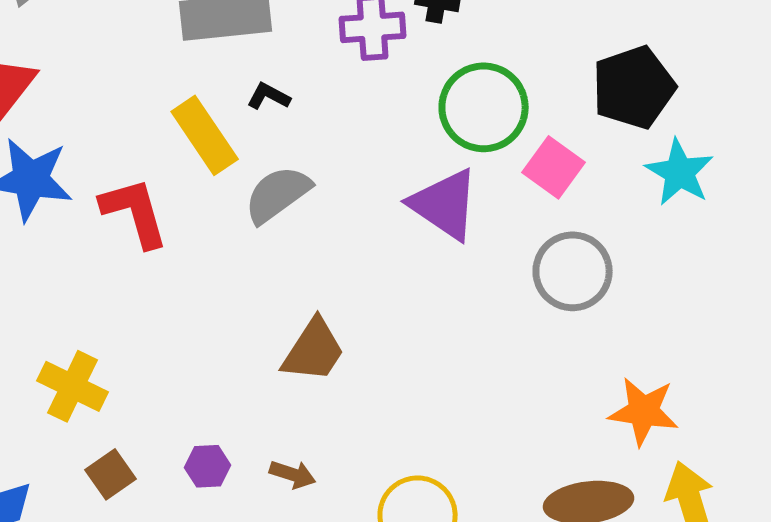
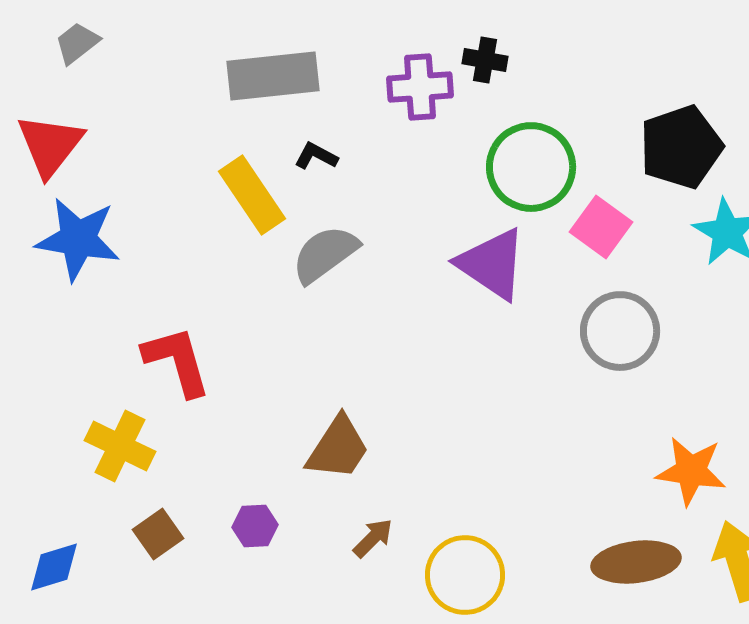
red L-shape: (135, 212) -> (177, 361), moved
brown trapezoid: (314, 350) -> (338, 448), moved
brown arrow: (293, 474) -> (373, 538), moved, turned -63

